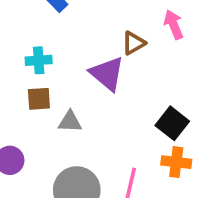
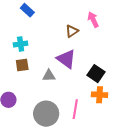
purple triangle: (107, 74) -> (66, 59), moved
gray triangle: (70, 122) -> (49, 76), moved

